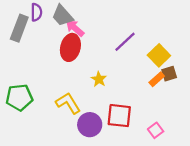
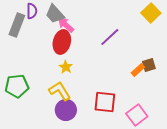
yellow square: (159, 55) -> (151, 13), moved
yellow star: (99, 79) -> (66, 67), moved
purple circle: (90, 125) -> (66, 110), moved
pink square: (156, 130) -> (137, 115), size x1.5

